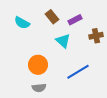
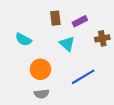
brown rectangle: (52, 17) -> (55, 18), turned 32
cyan semicircle: (22, 23) -> (23, 39), moved

